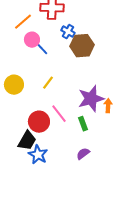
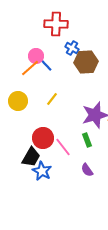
orange line: (23, 22) -> (30, 68), moved
pink line: (59, 114) -> (63, 147), moved
purple semicircle: (83, 154) -> (87, 170), turned -88

